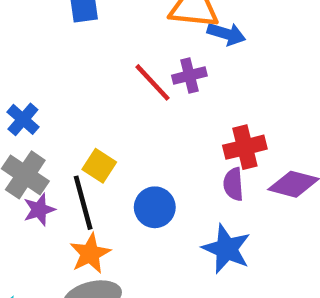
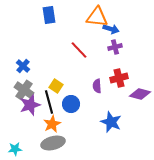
purple cross: (189, 76) -> (115, 47), moved
purple semicircle: (233, 184) -> (97, 86), moved
blue circle: (155, 207) -> (71, 104), moved
purple star: (39, 210) -> (30, 105), size x1.5

